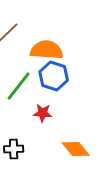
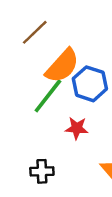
orange semicircle: (47, 50) -> (62, 66), moved, turned 128

